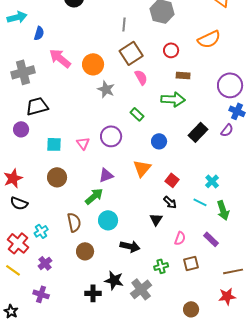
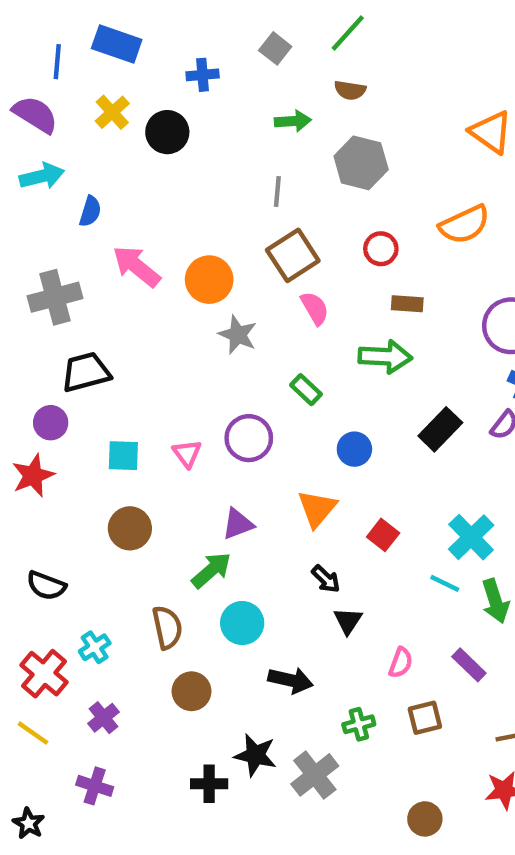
red star: (13, 178) -> (33, 476), moved
cyan cross: (212, 181) -> (471, 537), size x1.5
black arrow: (170, 202) -> (326, 579), moved

